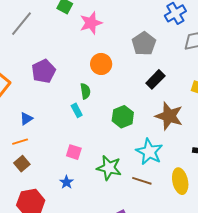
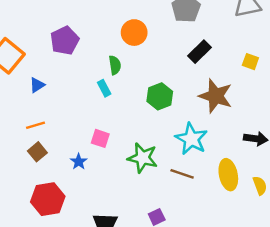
blue triangle: (26, 119) -> (37, 85), moved
blue star: (66, 182) -> (79, 162), moved

